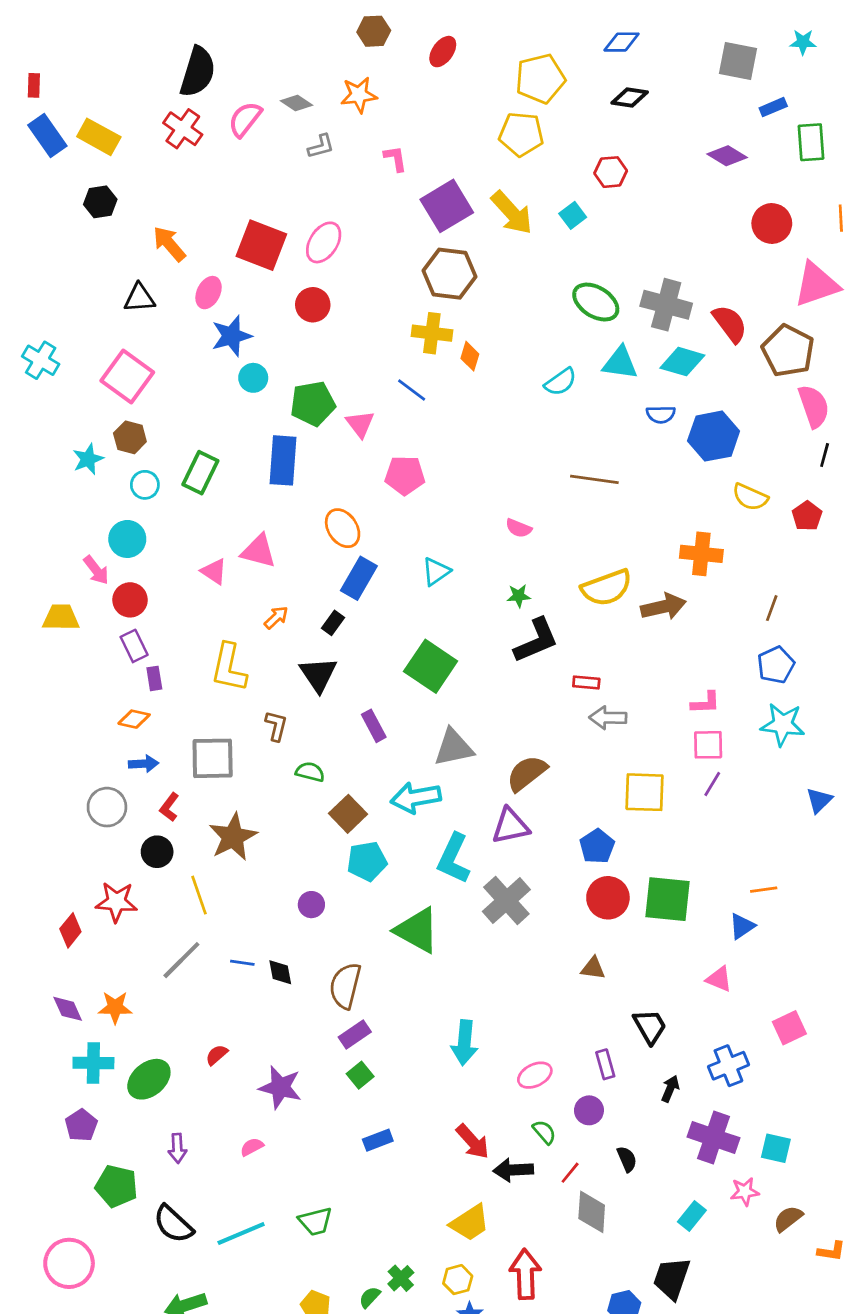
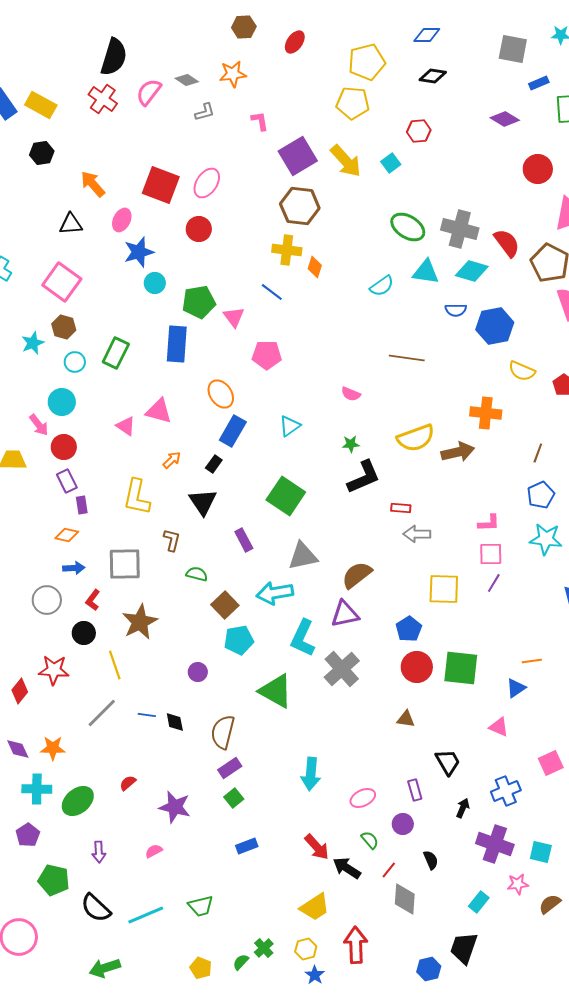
black arrow: (513, 1170) -> (347, 868), turned 36

